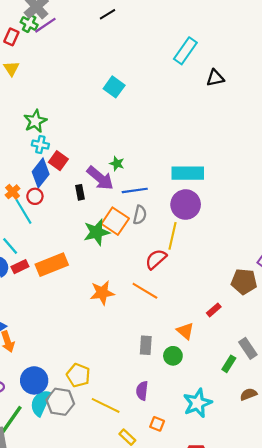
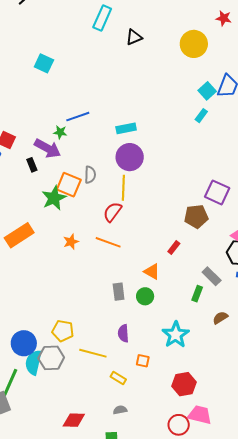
cyan rectangle: (188, 173) -> (126, 128), size x0.7
blue line: (135, 190) -> (78, 117), moved
orange star: (102, 293) -> (71, 242), moved, size x0.7

